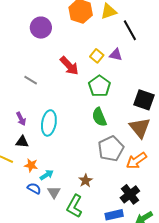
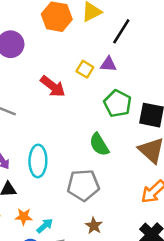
black line: (130, 30) -> (121, 31), turned 70
green pentagon: (99, 86) -> (118, 104), moved
gray pentagon: (111, 149) -> (83, 185), moved, turned 30

